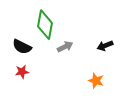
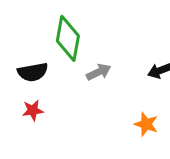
black semicircle: (22, 47) -> (33, 72), turned -36

